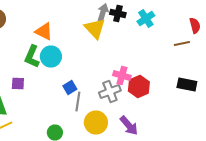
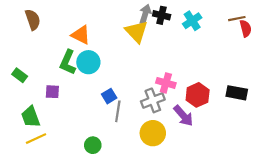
brown line: (182, 44) -> (237, 19), moved
red hexagon: (139, 86) -> (198, 95), moved
yellow circle: (96, 122) -> (153, 133), moved
purple arrow: (129, 126) -> (183, 116), moved

